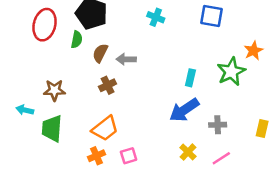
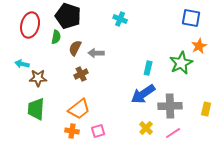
blue square: (211, 16) -> (191, 18), moved
cyan arrow: (25, 110) -> (22, 64), moved
gray cross: (218, 125) -> (170, 106), size x1.6
orange cross: (96, 156) -> (72, 131), turned 32

